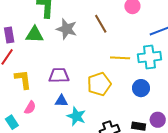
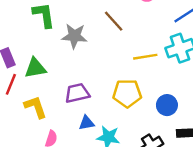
green triangle: (34, 35) -> (35, 68), moved
yellow pentagon: (99, 84) -> (127, 93), turned 30
blue circle: (141, 88) -> (167, 105), moved

